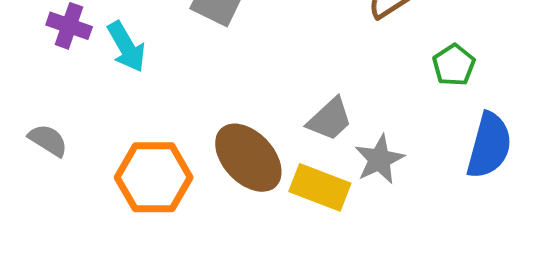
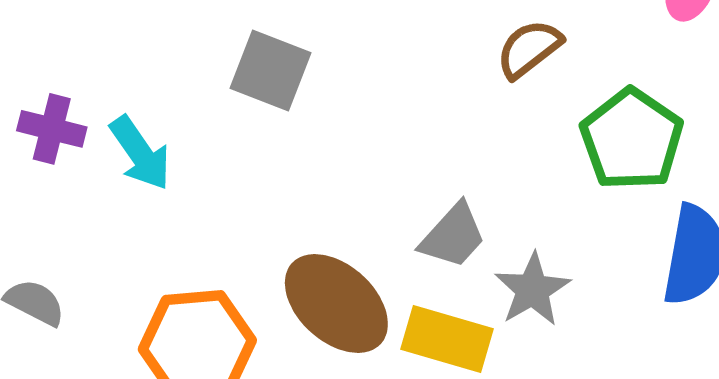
green pentagon: (454, 65) -> (632, 139), size x1.6

